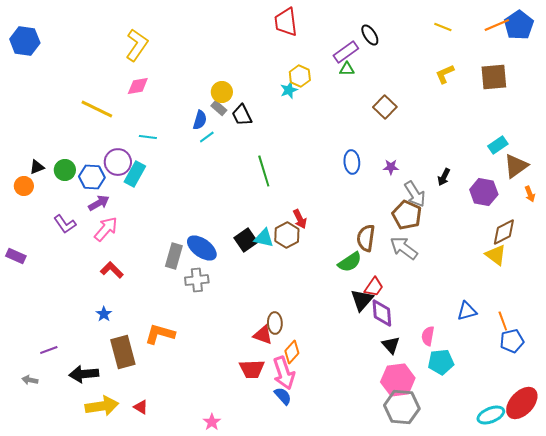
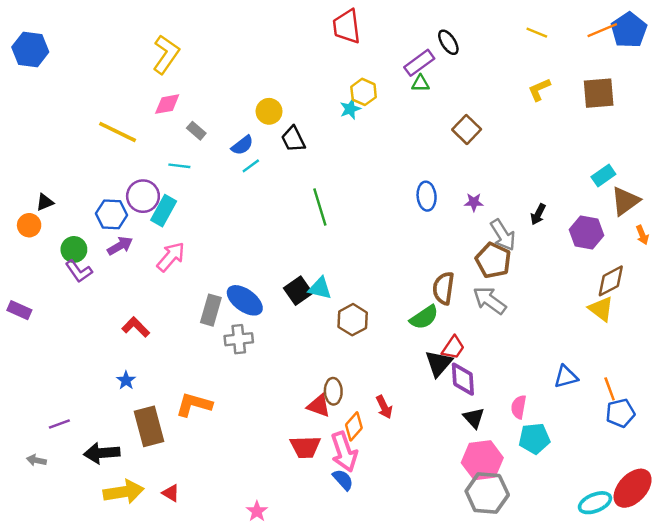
gray rectangle: (219, 108) -> (196, 131), moved
blue semicircle: (200, 120) -> (242, 145), turned 36
green circle: (65, 170) -> (74, 249), moved
red arrow: (300, 219) -> (384, 407), moved
pink arrow: (106, 229) -> (171, 257), moved
brown hexagon: (287, 235) -> (353, 320), moved

